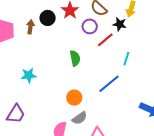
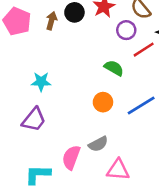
green semicircle: (75, 58) -> (114, 68), moved, turned -56
orange circle: (74, 98) -> (103, 102), moved
purple trapezoid: (16, 114) -> (34, 120), moved

